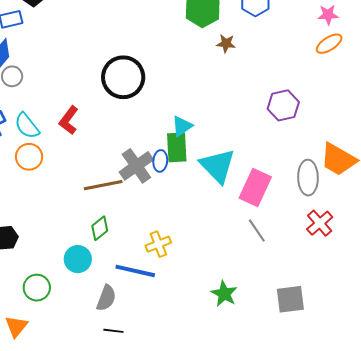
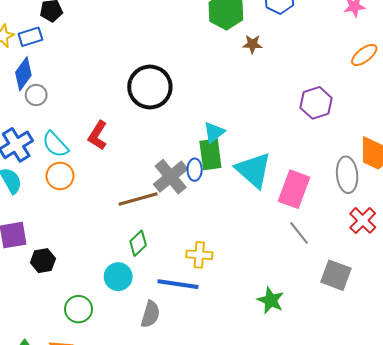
orange ellipse: (329, 44) -> (364, 55), moved
yellow cross: (158, 244) -> (199, 255), turned 30
gray square: (290, 299) -> (336, 275), moved, turned 32

